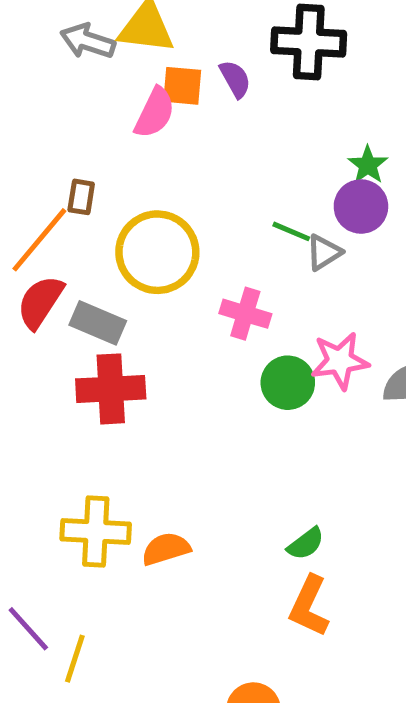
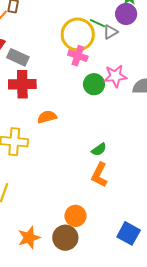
yellow circle: (157, 252) -> (78, 34), moved
orange semicircle: (166, 549) -> (47, 117), moved

